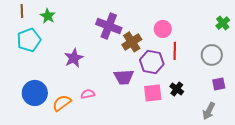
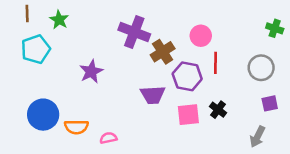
green cross: (223, 23) -> (275, 28), turned -32
pink semicircle: (88, 94) -> (108, 138), moved
orange semicircle: (62, 103) -> (76, 127), turned -144

